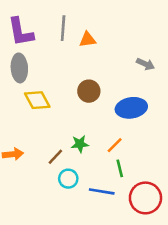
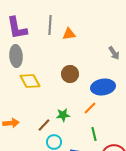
gray arrow: (145, 64) -> (114, 53), turned 32
orange line: (115, 145) -> (90, 108), moved

